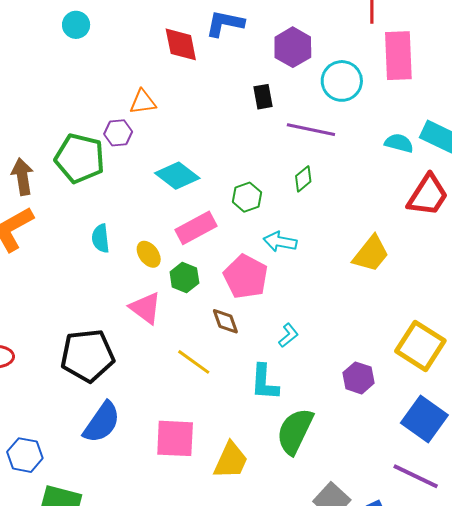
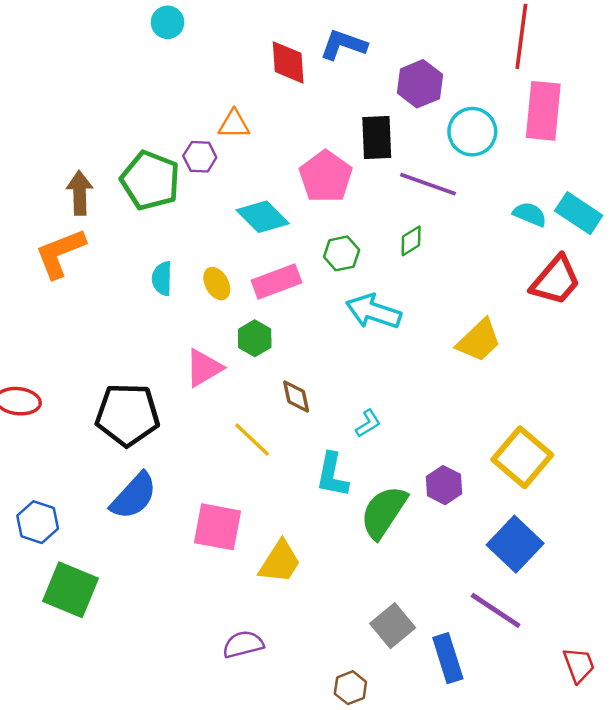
black rectangle: (263, 97) -> (377, 137), size x1.5
cyan arrow: (280, 242) -> (373, 311), size x1.4
yellow ellipse: (149, 254) -> (217, 284), moved
pink pentagon: (246, 277) -> (326, 177), moved
pink triangle: (146, 308) -> (204, 368), turned 45
green semicircle: (295, 431) -> (384, 512), moved

